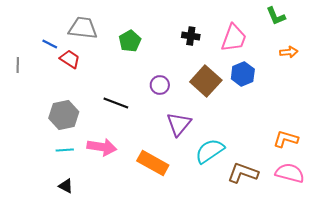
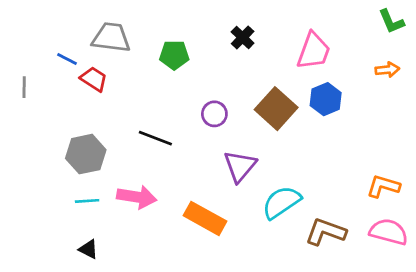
green L-shape: (276, 16) -> (391, 21), moved
black cross: (191, 36) -> (243, 38), moved, turned 36
green pentagon: (130, 41) -> (174, 55), turned 30

